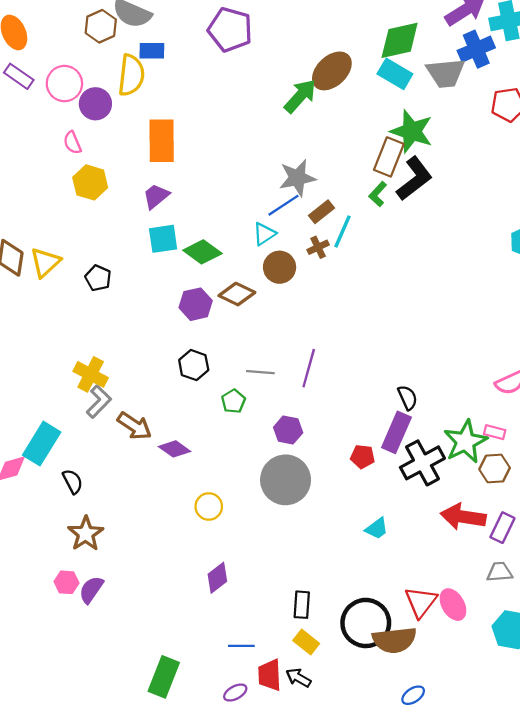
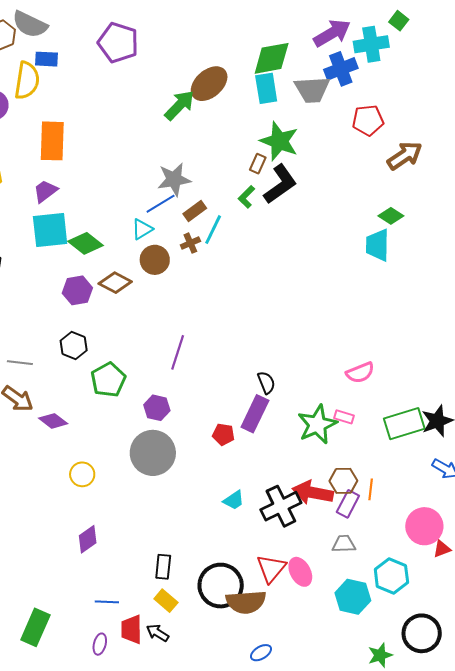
cyan rectangle: (395, 74) -> (266, 88), turned 48
brown rectangle: (389, 157) -> (258, 164), size x0.6
cyan square: (163, 239) -> (50, 230), size x1.4
gray line: (260, 372) -> (20, 363), moved
green pentagon: (233, 401) -> (108, 380), size x1.6
black cross: (422, 463) -> (281, 506), moved
brown hexagon: (495, 469) -> (343, 481), moved
purple ellipse: (235, 693) -> (100, 644), turned -50

